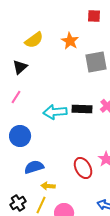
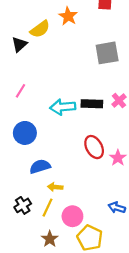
orange star: (70, 41) -> (68, 16), moved
black triangle: (20, 67) -> (19, 44), moved
red ellipse: (83, 168) -> (94, 147), moved

